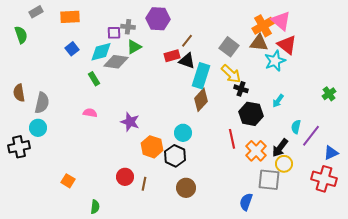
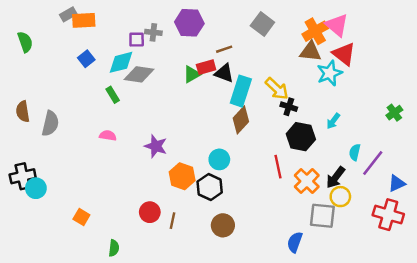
gray rectangle: (36, 12) -> (68, 14), moved
brown line: (187, 41) -> (224, 49), turned 32
green triangle: (134, 47) -> (192, 74), moved
gray square: (229, 47) -> (262, 24), moved
cyan circle: (38, 128) -> (36, 188), moved

